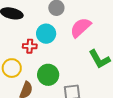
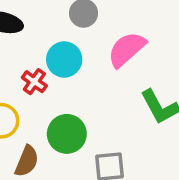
red cross: (30, 46) -> (34, 82), turned 32

